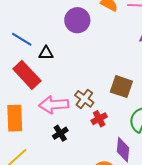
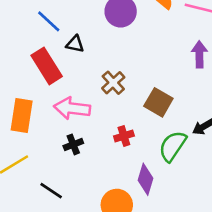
brown cross: (84, 99) -> (113, 83), moved

